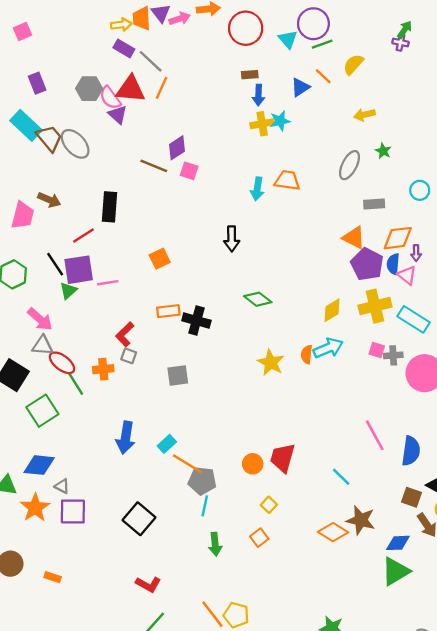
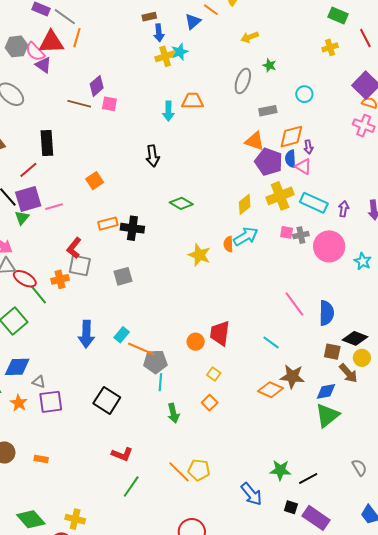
gray square: (129, 356) -> (80, 265), size x1.6
orange star: (35, 508) -> (19, 403), size x0.7

